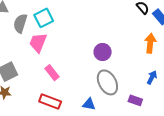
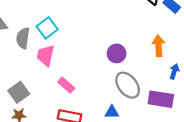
orange arrow: (150, 43) -> (158, 46), moved
purple rectangle: (135, 100) -> (161, 99), size x1.6

